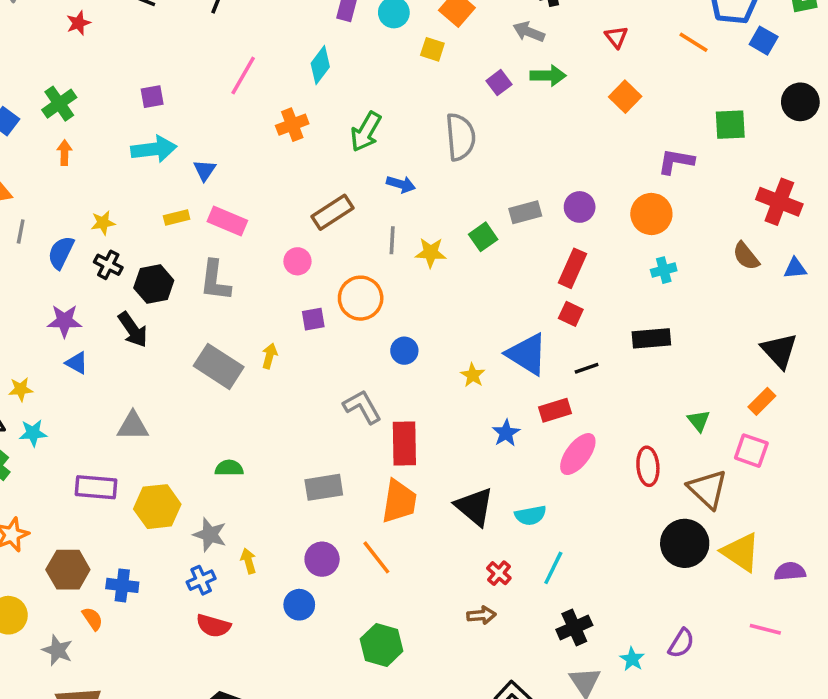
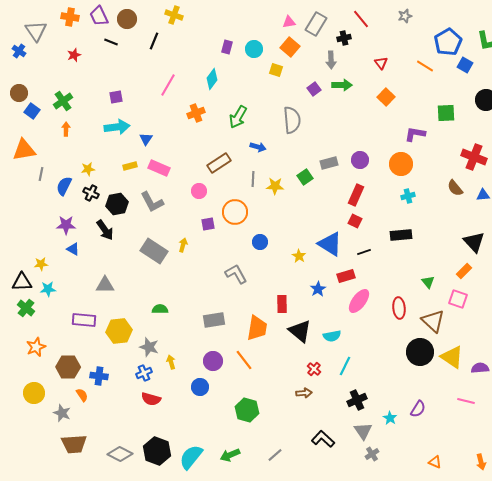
gray arrow: (529, 32) -> (331, 60), turned -114
gray L-shape: (215, 281) -> (152, 202), turned -35
red rectangle: (404, 444) -> (282, 304), moved, size x0.7

